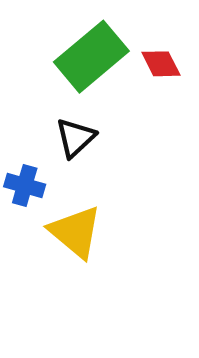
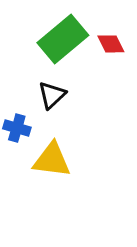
yellow triangle: (75, 232) -> (52, 160), turned -33

